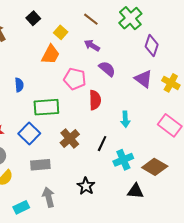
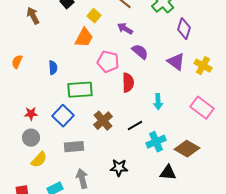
black line: (102, 144) -> (135, 126), turned 35
black star: (86, 186) -> (119, 168), turned -30

